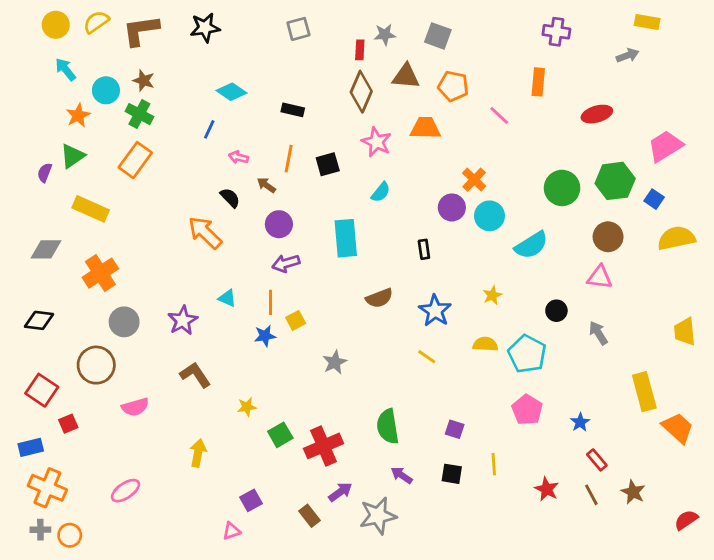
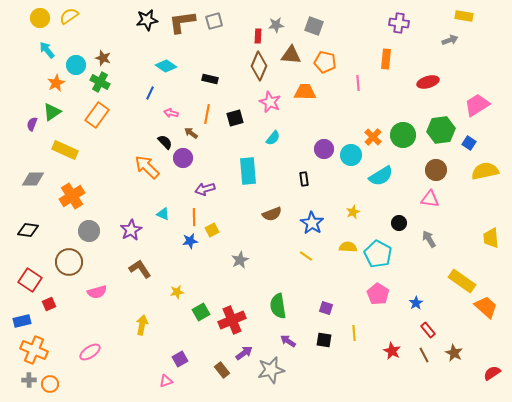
brown L-shape: (141, 30) -> (182, 22), moved
pink line: (499, 115) -> (358, 83), turned 42
orange cross: (474, 180) -> (373, 137), moved
purple circle: (279, 224) -> (183, 158), moved
yellow rectangle: (644, 392) -> (462, 281), turned -40

